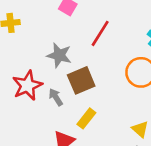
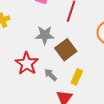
gray arrow: (56, 97) -> (51, 75), moved

